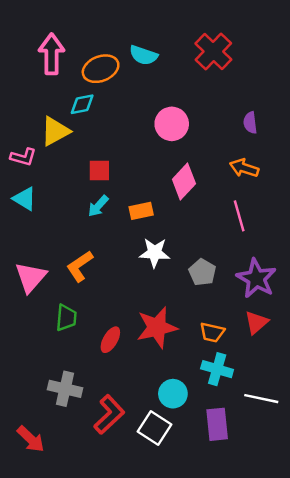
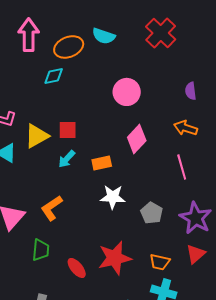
yellow triangle: (55, 131) -> (37, 136), moved
red ellipse: (110, 340) -> (77, 268), turned -70

